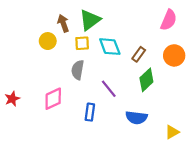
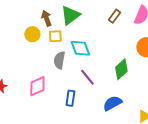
yellow square: (82, 43) -> (55, 36), moved
cyan diamond: (110, 47) -> (80, 48), moved
brown rectangle: (139, 54) -> (114, 16), moved
blue semicircle: (136, 118) -> (112, 103), turned 144

